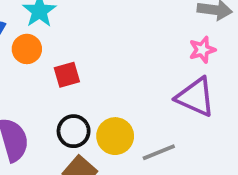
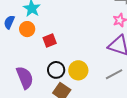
gray line: (159, 152) -> (114, 74), moved

